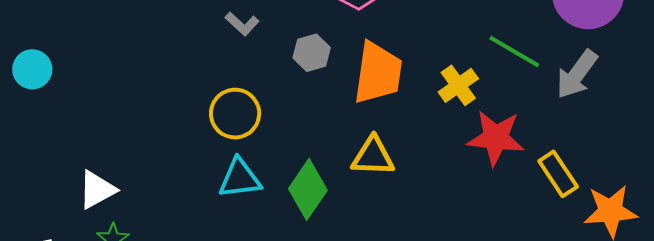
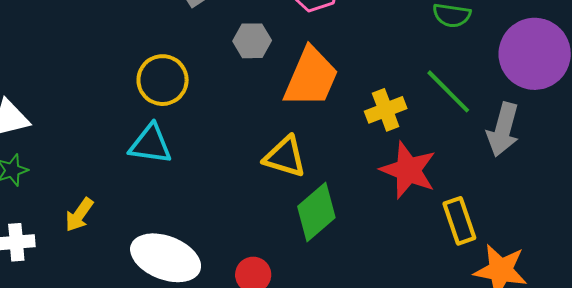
gray arrow: (577, 74) -> (503, 130), turned -36
green diamond: (308, 189) -> (316, 212), moved

